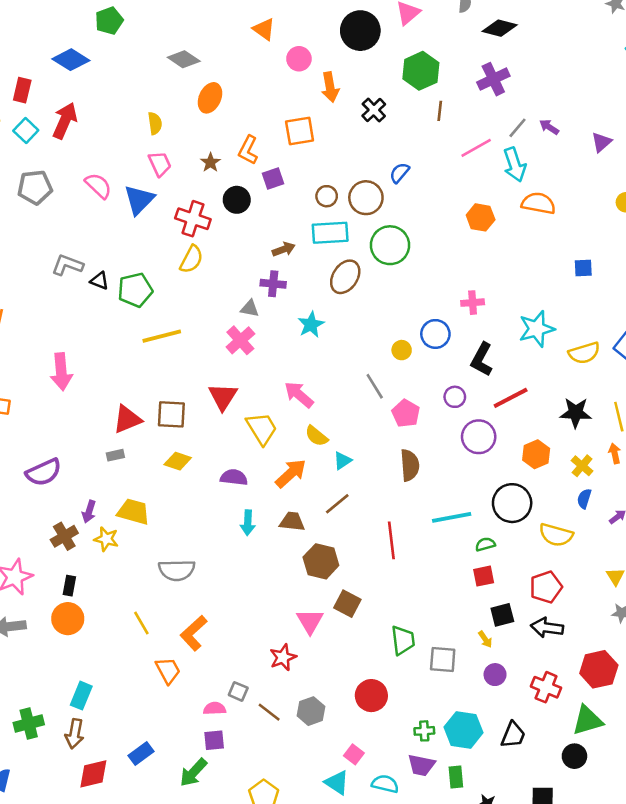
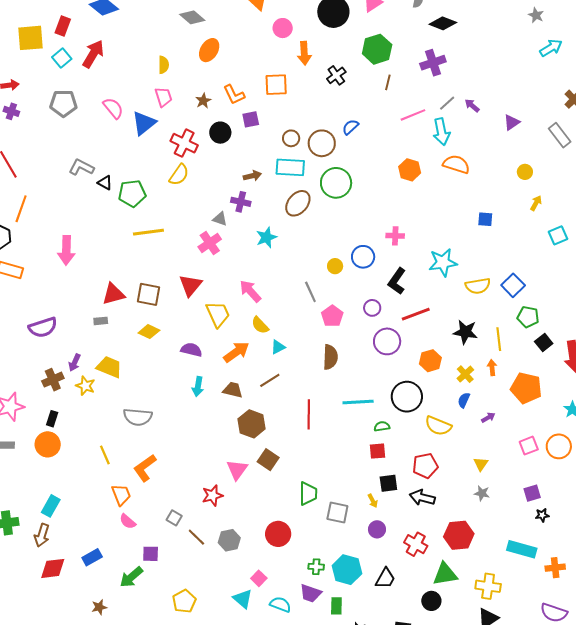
orange L-shape: (248, 150) -> (234, 95), turned -60
pink semicircle: (215, 709) -> (128, 521), moved, turned -144

